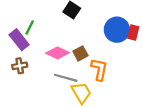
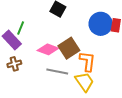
brown square: (80, 53) -> (69, 48), size x1.5
yellow trapezoid: (81, 93) -> (84, 82), moved

